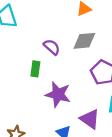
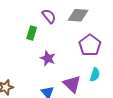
purple star: (58, 94) -> (48, 58), size x0.7

